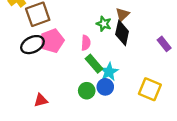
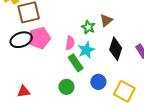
black diamond: (122, 33) -> (116, 49), moved
cyan star: (109, 72) -> (86, 50), moved
blue circle: (105, 87) -> (98, 82), moved

